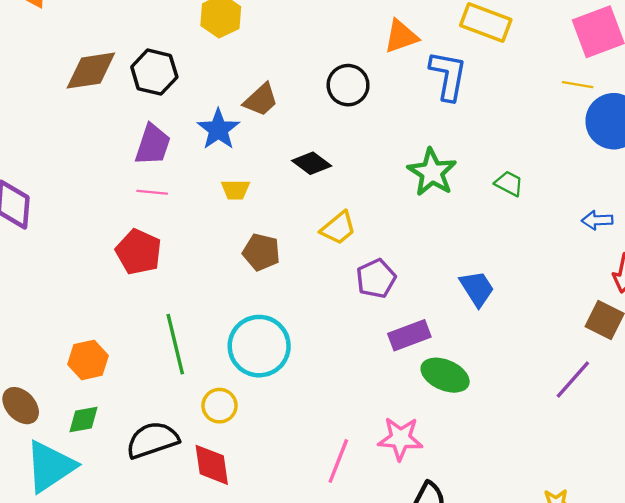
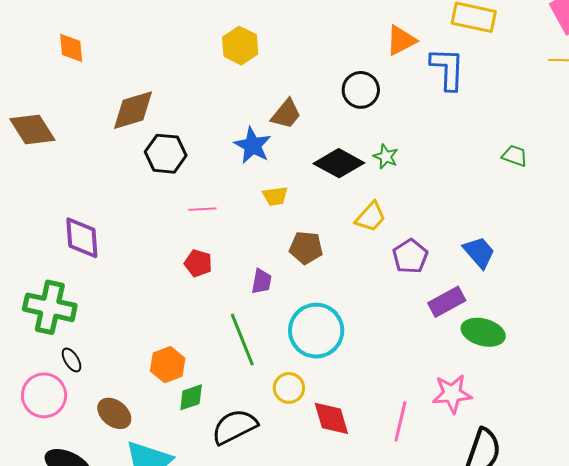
black hexagon: (154, 72) -> (166, 154), moved
purple trapezoid: (153, 145) -> (261, 281), moved, size x0.7
black diamond: (312, 163) -> (339, 163), size x1.4
green star: (432, 172) -> (386, 157), moved, size x0.6
red pentagon: (139, 252) -> (198, 263), size x0.7
blue trapezoid: (477, 288) -> (479, 252), moved
green diamond: (84, 420) -> (191, 397), moved
red diamond: (212, 465) -> (331, 418), moved

